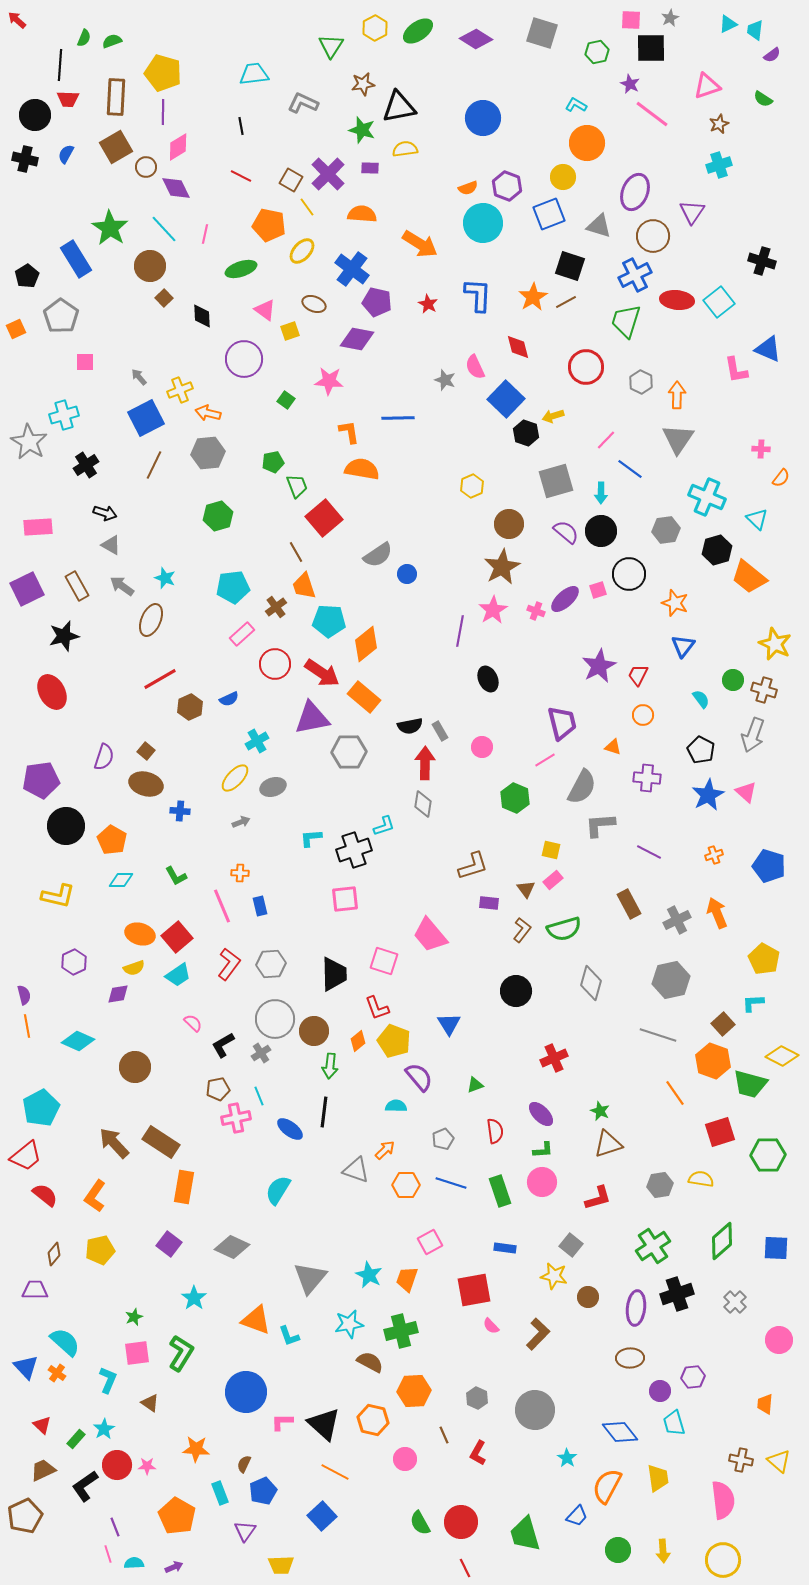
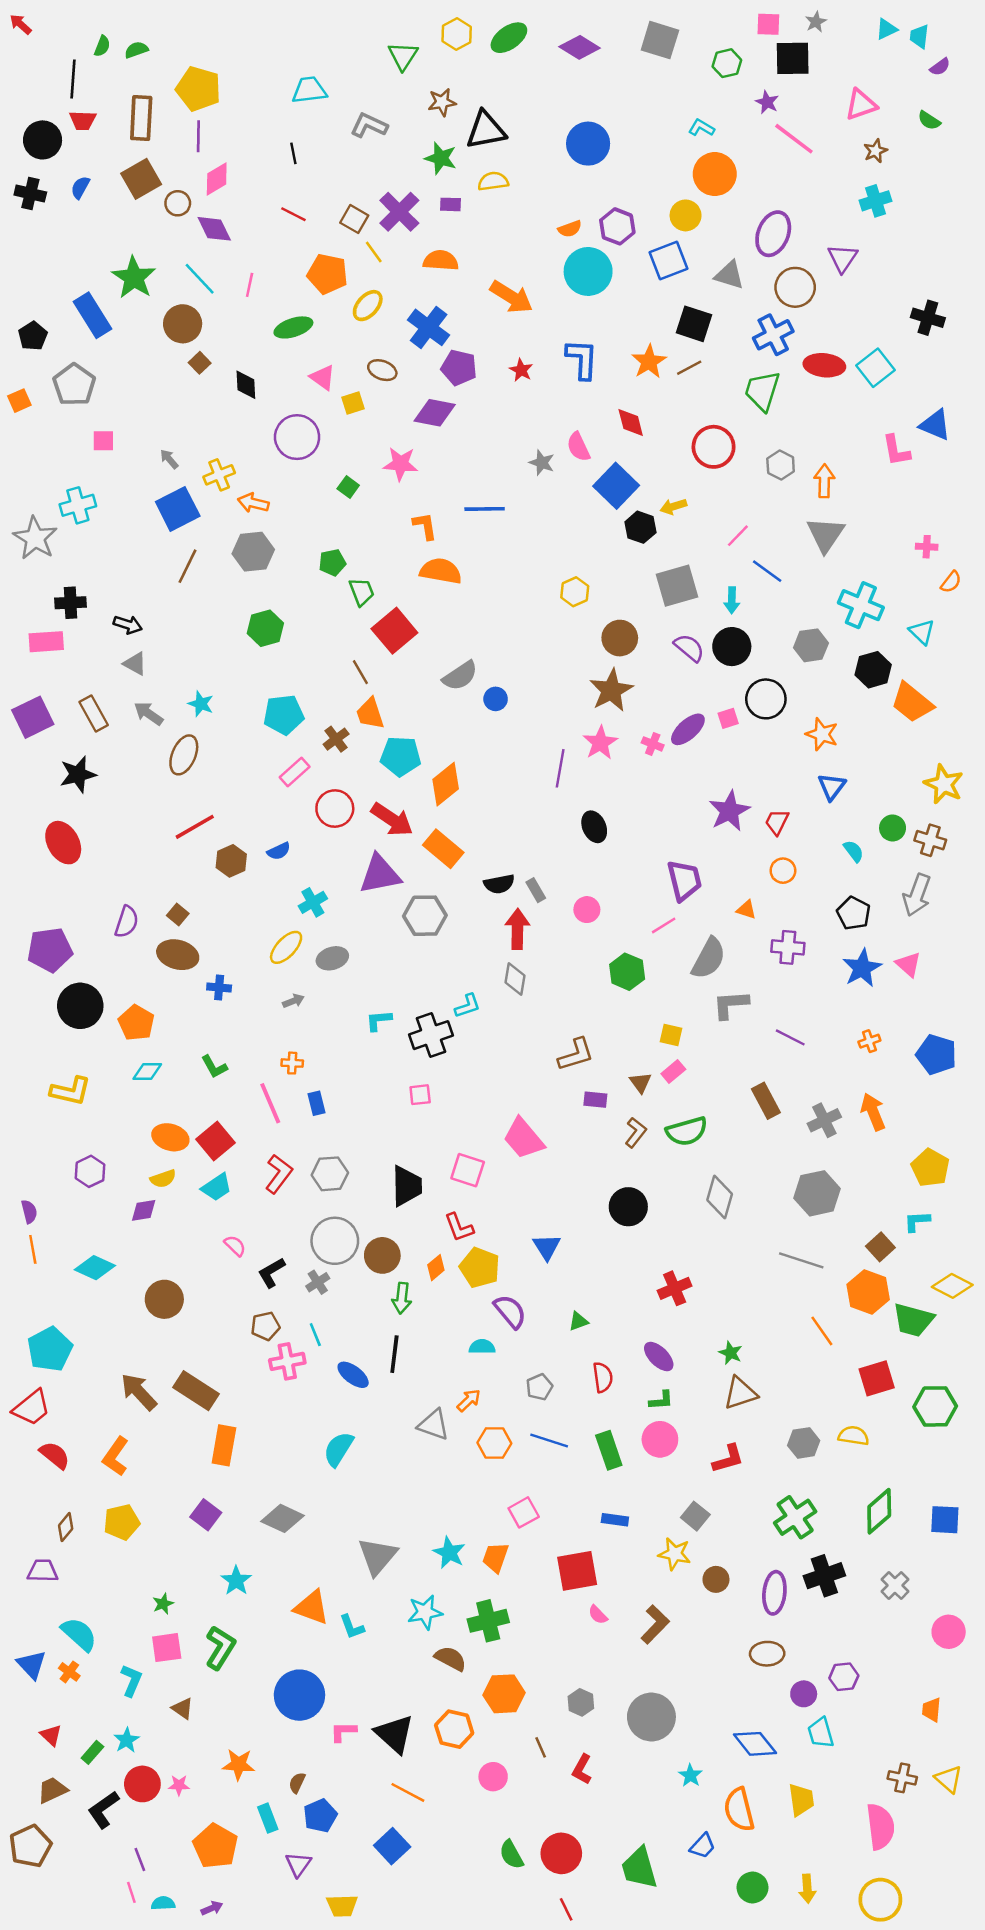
black cross: (86, 465) -> (71, 603), moved, turned 30
pink square: (345, 899) -> (420, 1095), size x0.7
orange semicircle: (607, 1486) -> (739, 1810), turned -42

